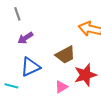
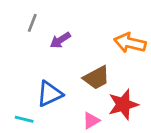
gray line: (17, 14) -> (32, 23), turned 40
purple arrow: (25, 38) -> (60, 40), moved

